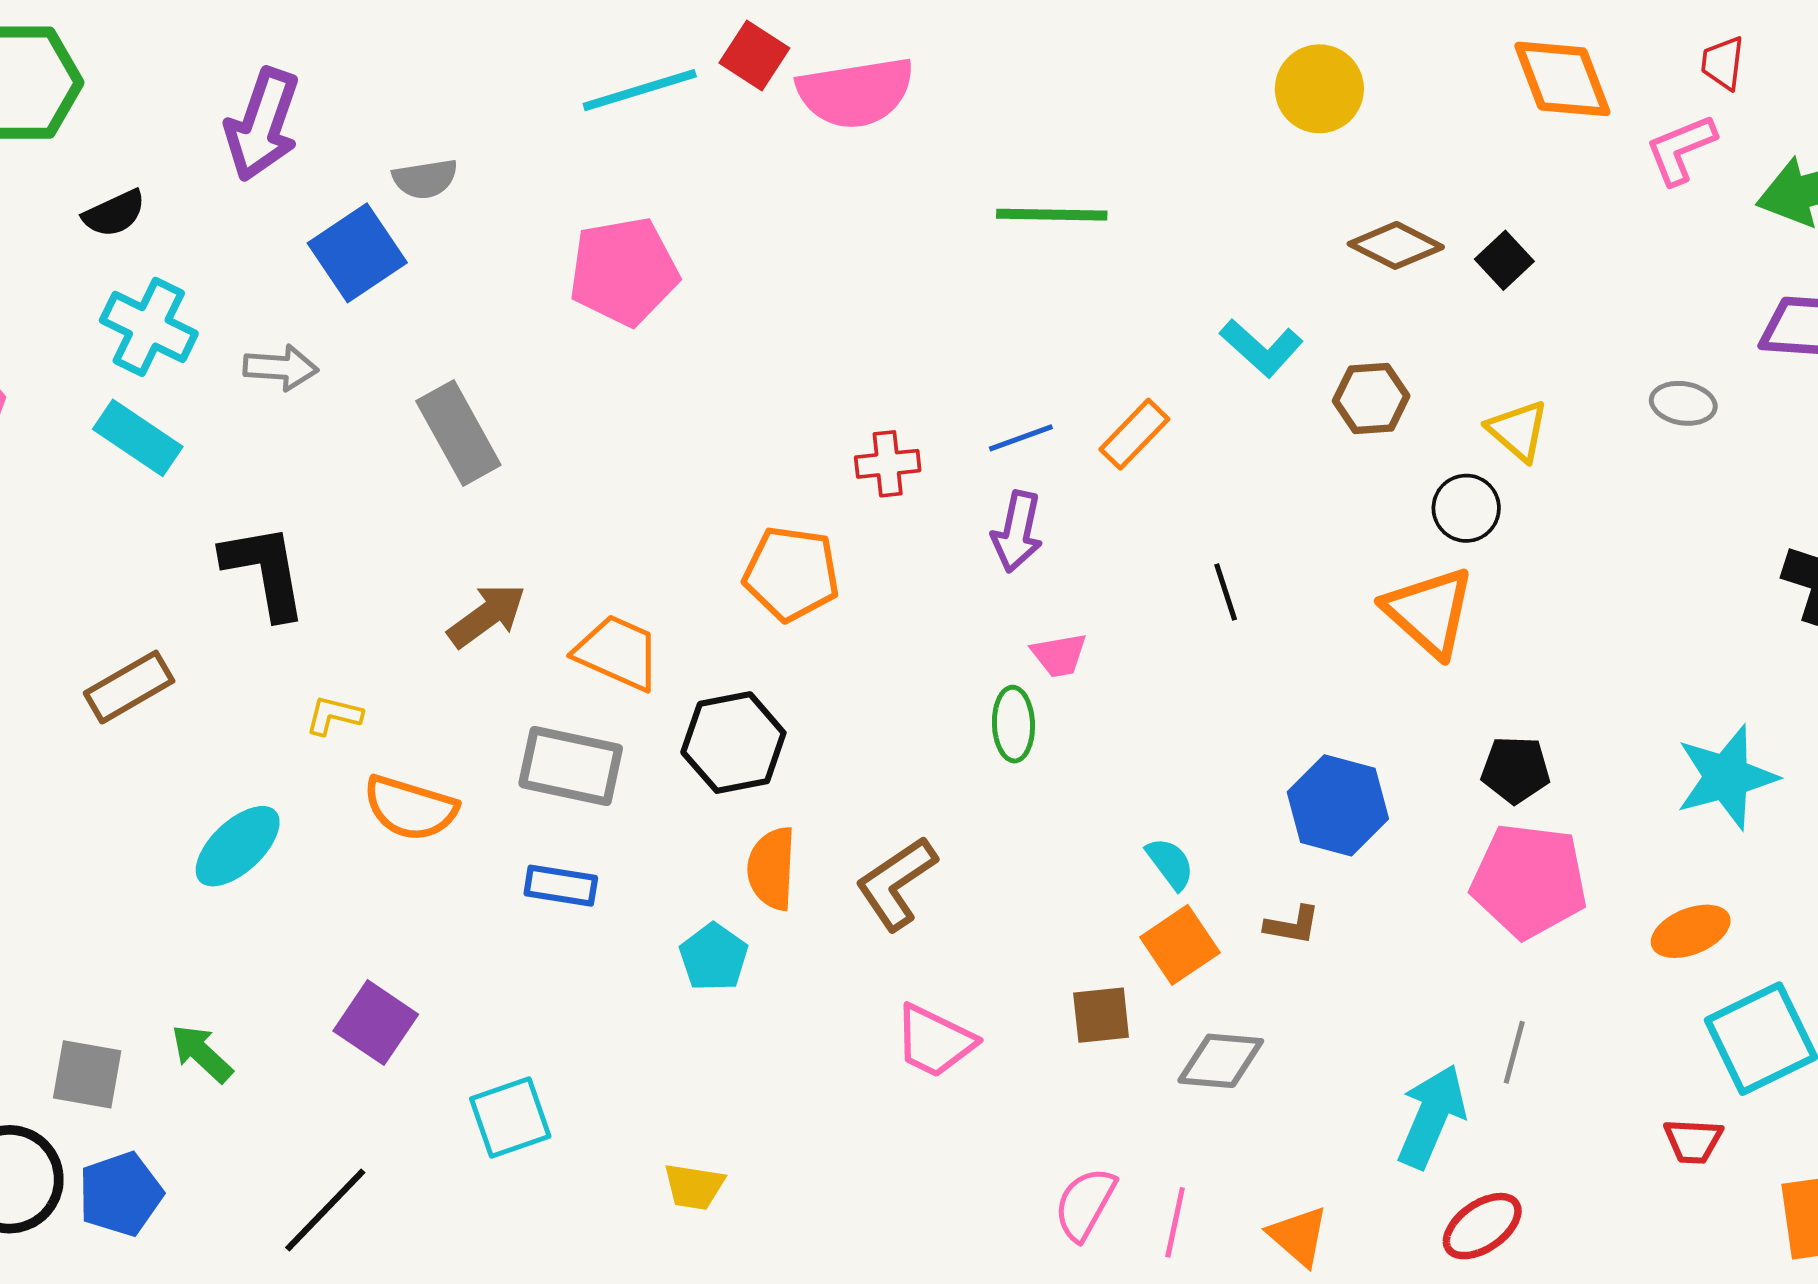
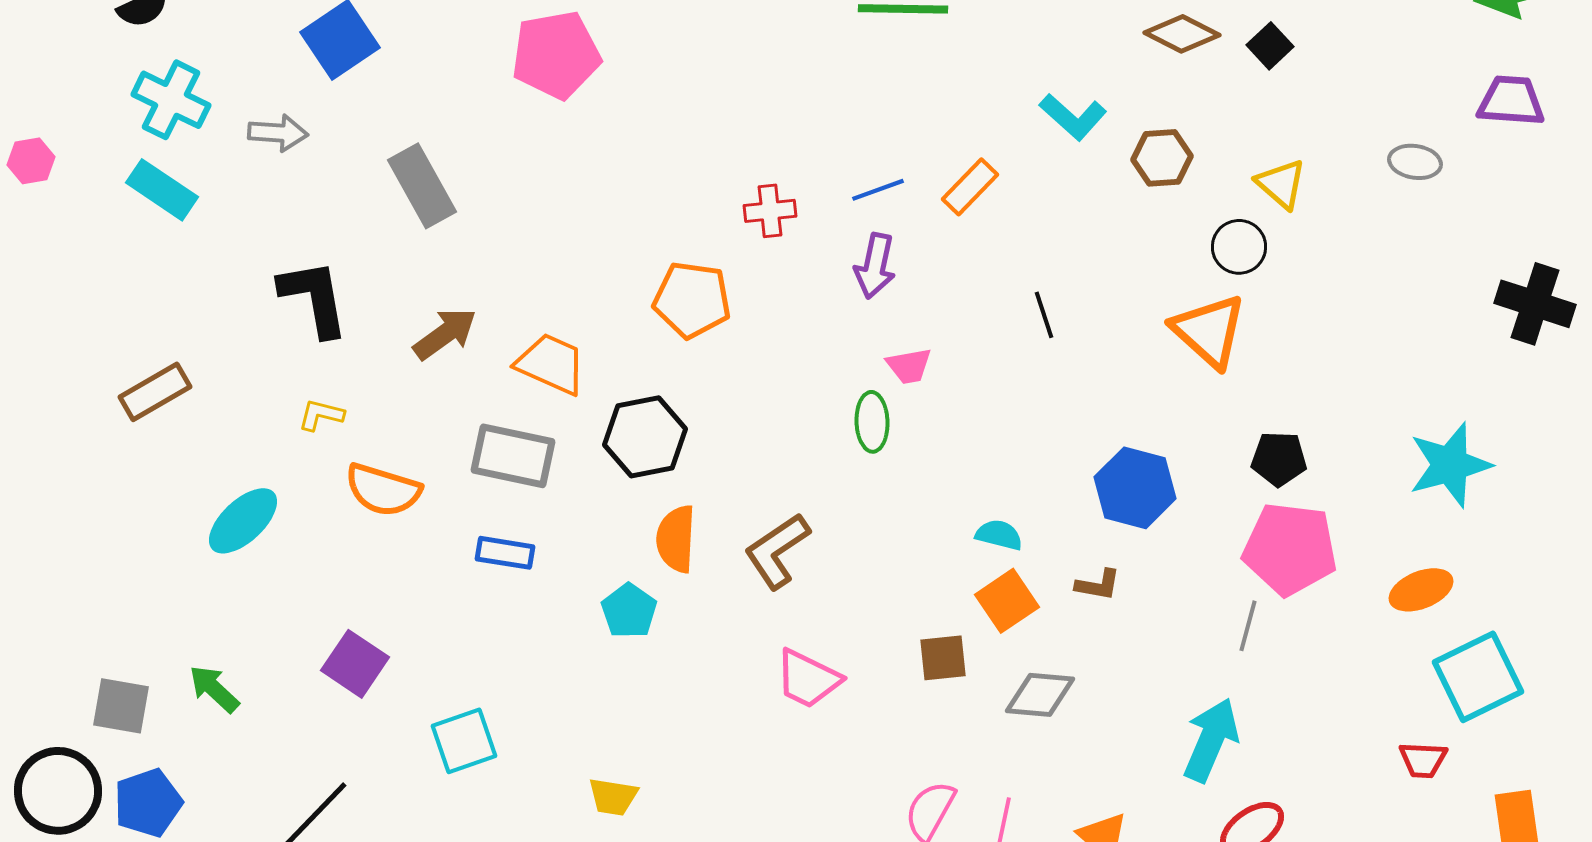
black L-shape: (265, 571) -> (314, 298), moved
cyan semicircle: (1170, 863) -> (999, 535), turned -39
gray line: (1514, 1052) -> (1248, 626), moved

